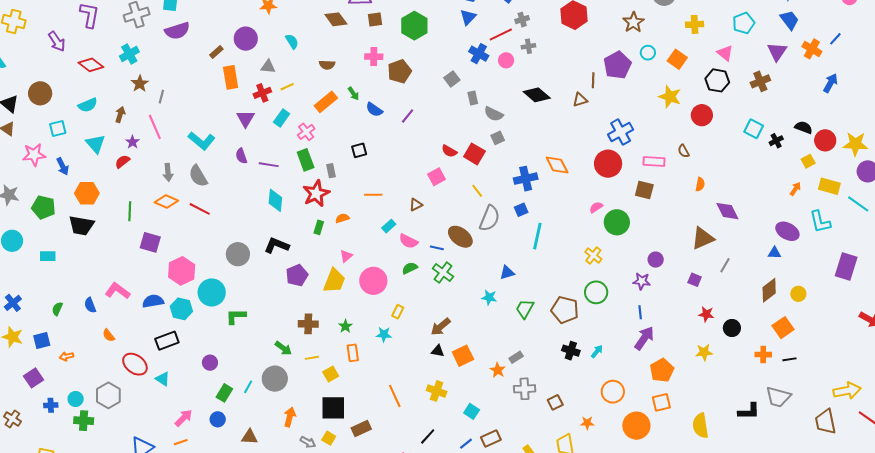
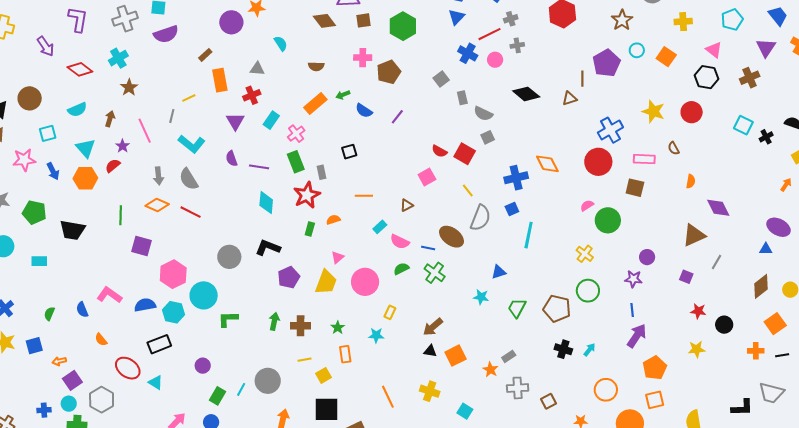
purple circle: (246, 39) -> (231, 22), moved
yellow line: (287, 87) -> (189, 98), moved
green arrow: (353, 94) -> (343, 95), turned 104
gray line: (161, 97) -> (172, 116), moved
yellow star: (670, 97) -> (653, 111), moved
orange hexagon: (87, 193) -> (85, 178), moved
green arrow: (283, 348) -> (274, 321), moved, turned -114
purple square: (34, 378) -> (72, 380), moved

